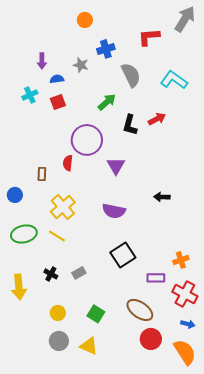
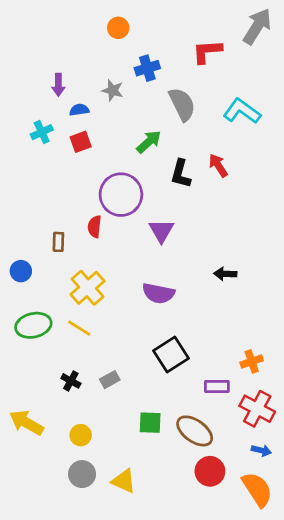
red arrow: (157, 119) -> (218, 165), turned -96
yellow arrow: (19, 287) -> (26, 423), moved, turned 125
green square: (96, 314) -> (150, 423), moved, turned -30

